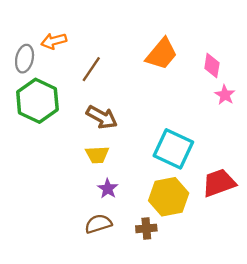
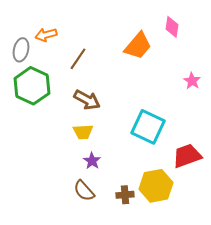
pink diamond: (212, 66) -> (172, 27), moved
yellow hexagon: (169, 197) -> (156, 186), moved
brown semicircle: (98, 224) -> (84, 191), turned -115

